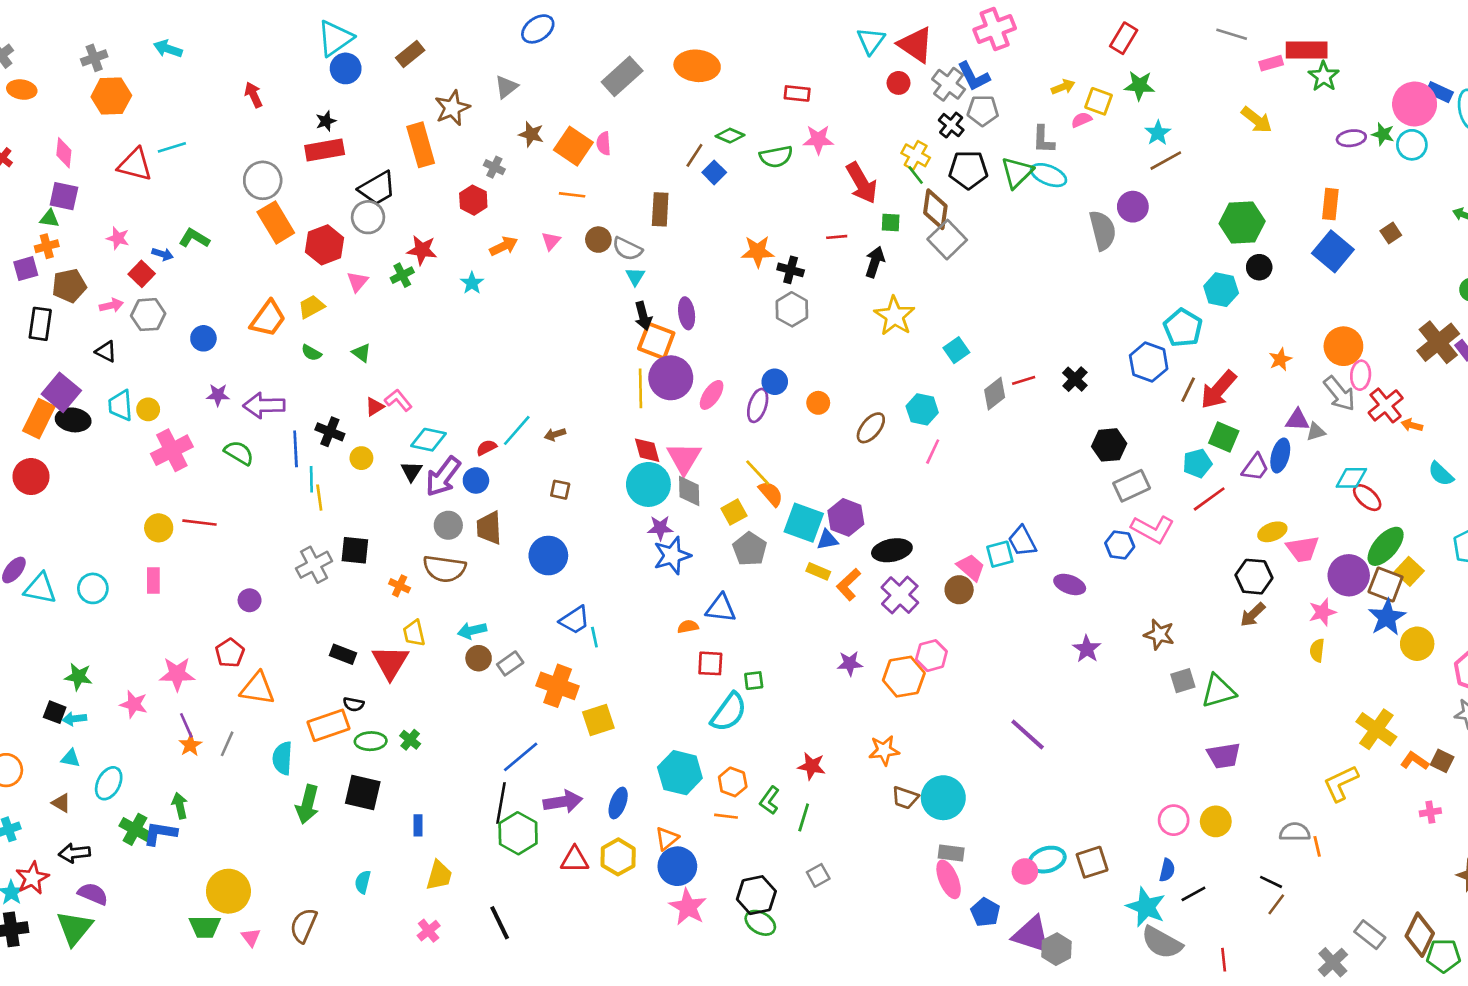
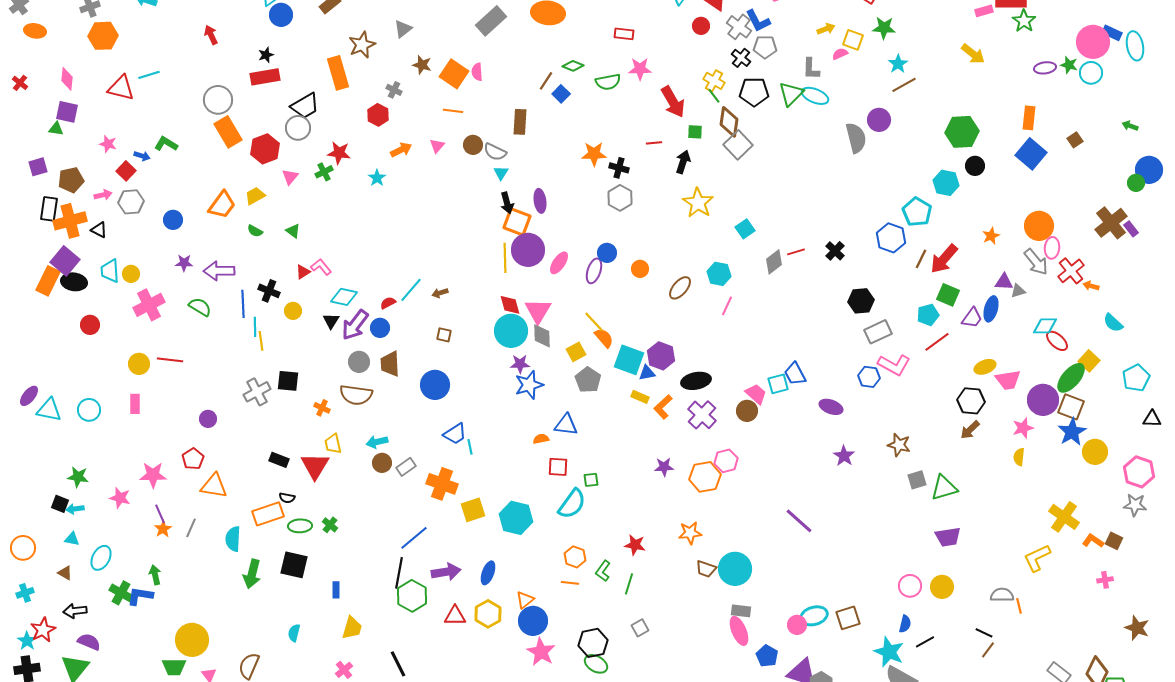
orange cross: (47, 246) -> (70, 221), moved, size x1.8
red circle: (31, 477) -> (90, 325), moved, size x0.7
yellow square: (1409, 571) -> (1089, 361), moved
cyan hexagon: (680, 773) -> (516, 518), moved

